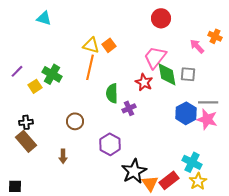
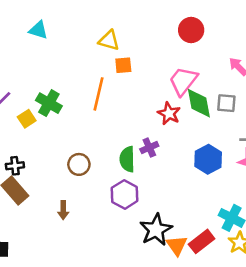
yellow triangle: (91, 45) -> (109, 40), moved
orange square: (109, 45) -> (123, 65), turned 32
green semicircle: (112, 93) -> (127, 159), moved
blue hexagon: (186, 113) -> (208, 159), moved

